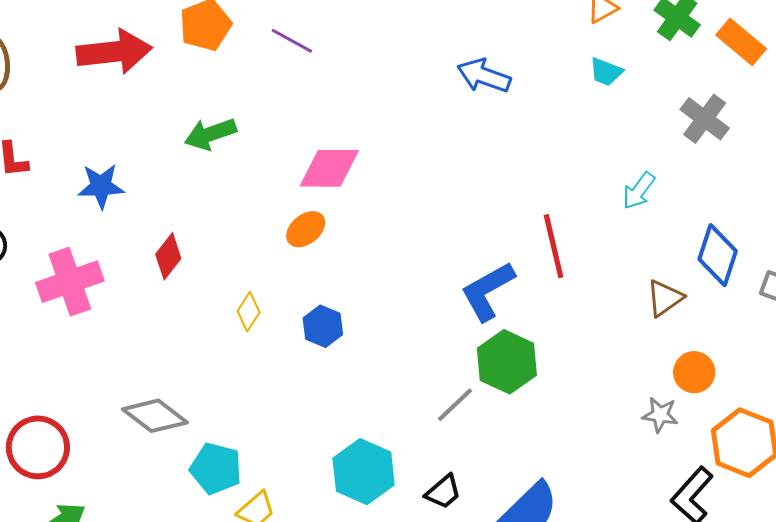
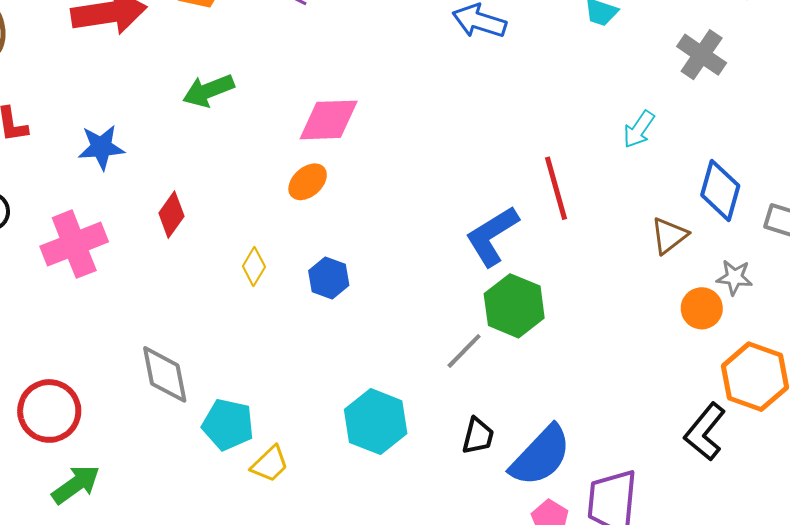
gray star: (660, 415) -> (734, 277), moved
gray diamond: (155, 416) -> (165, 374), turned 44
black trapezoid: (443, 492) -> (478, 436), moved, turned -33

